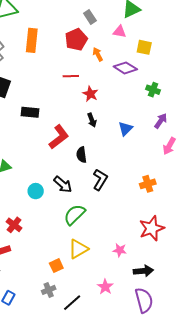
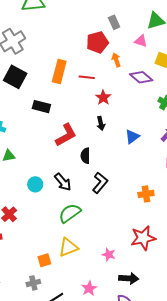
orange rectangle: (32, 40) -> (59, 72), moved

